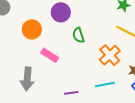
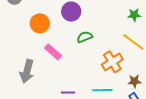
green semicircle: (78, 35) -> (85, 37), turned 77

